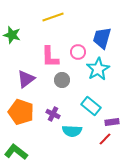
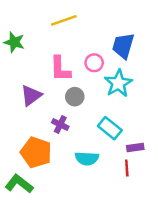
orange pentagon: (21, 112) -> (36, 152), moved
purple cross: (53, 114) -> (60, 124), moved
red line: (105, 139) -> (127, 168), turned -48

